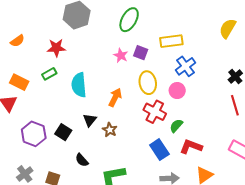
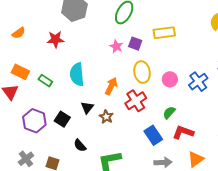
blue cross: (186, 66) -> (198, 82), moved
green rectangle: (49, 74) -> (45, 81), moved, turned 64
red cross: (155, 112) -> (136, 101), moved, turned 30

